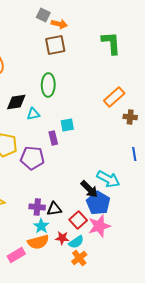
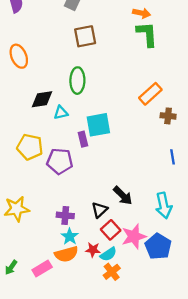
orange arrow: (59, 24) -> (142, 13), moved
cyan square: (67, 125) -> (98, 125), size x1.6
cyan arrow: (108, 179) -> (164, 205), moved, turned 50
blue pentagon: (98, 203) -> (158, 246), moved
black triangle: (54, 209) -> (100, 210), moved, turned -35

